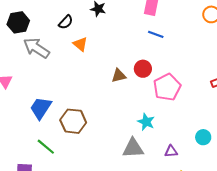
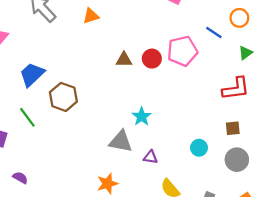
blue line: (156, 34) -> (214, 32), moved
orange triangle: (80, 44) -> (91, 16), turned 49
pink pentagon: (167, 87) -> (182, 51), moved
purple triangle: (171, 151) -> (151, 157), moved

